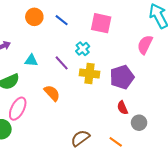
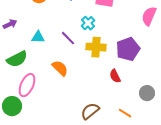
red semicircle: (122, 108) -> (115, 76), moved

